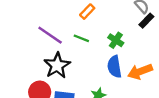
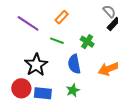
purple line: (50, 35) -> (28, 23), moved
blue semicircle: (114, 67) -> (74, 64), moved

